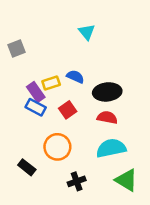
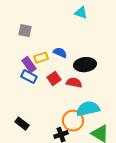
cyan triangle: (87, 32) -> (81, 13), moved, turned -32
gray square: (17, 49) -> (25, 31), moved, turned 32
red semicircle: (107, 118) -> (74, 83), moved
orange circle: (57, 147) -> (73, 121), moved

